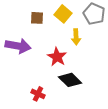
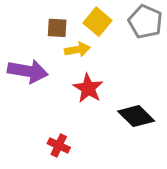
yellow arrow: (76, 37) -> (77, 50), moved, turned -98
black diamond: (70, 80) -> (136, 116), moved

